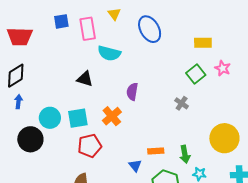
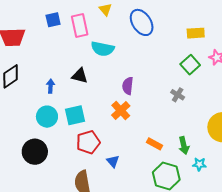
blue arrow: (18, 102) -> (50, 86), moved
orange cross: (112, 116) -> (121, 110), moved
black circle: (30, 139) -> (35, 152), moved
orange rectangle: (156, 151) -> (155, 144), turned 35
blue triangle: (135, 166) -> (113, 161), moved

